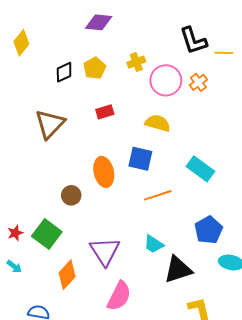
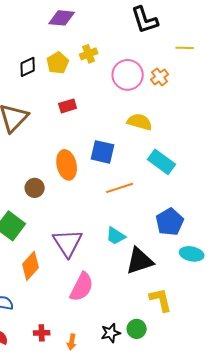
black L-shape: (193, 41) -> (145, 20), moved
yellow cross: (136, 62) -> (89, 54), moved
yellow semicircle: (158, 123) -> (140, 122), moved

